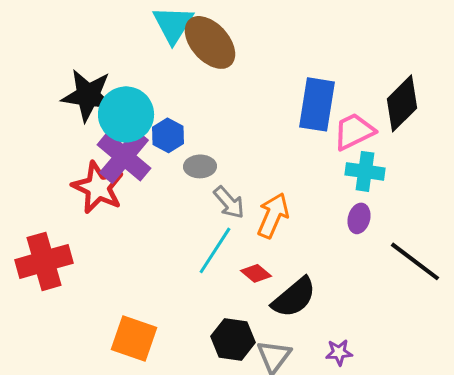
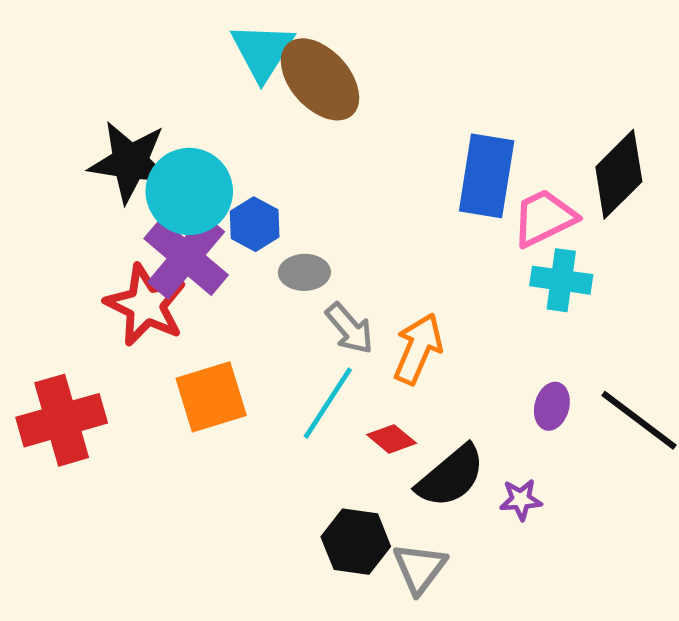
purple ellipse: (359, 218) -> (552, 406), moved
orange square: (134, 338) -> (211, 397), moved, turned -36
purple star: (339, 352) -> (521, 500), moved

